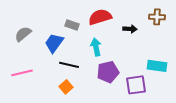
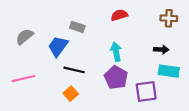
red semicircle: (100, 17) -> (119, 15), moved, size x0.7
black arrow: (130, 29) -> (161, 50), moved
cyan arrow: (96, 47) -> (116, 52), moved
purple pentagon: (108, 72) -> (116, 77), turned -30

